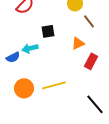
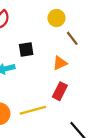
red rectangle: (91, 61) -> (60, 91), moved

